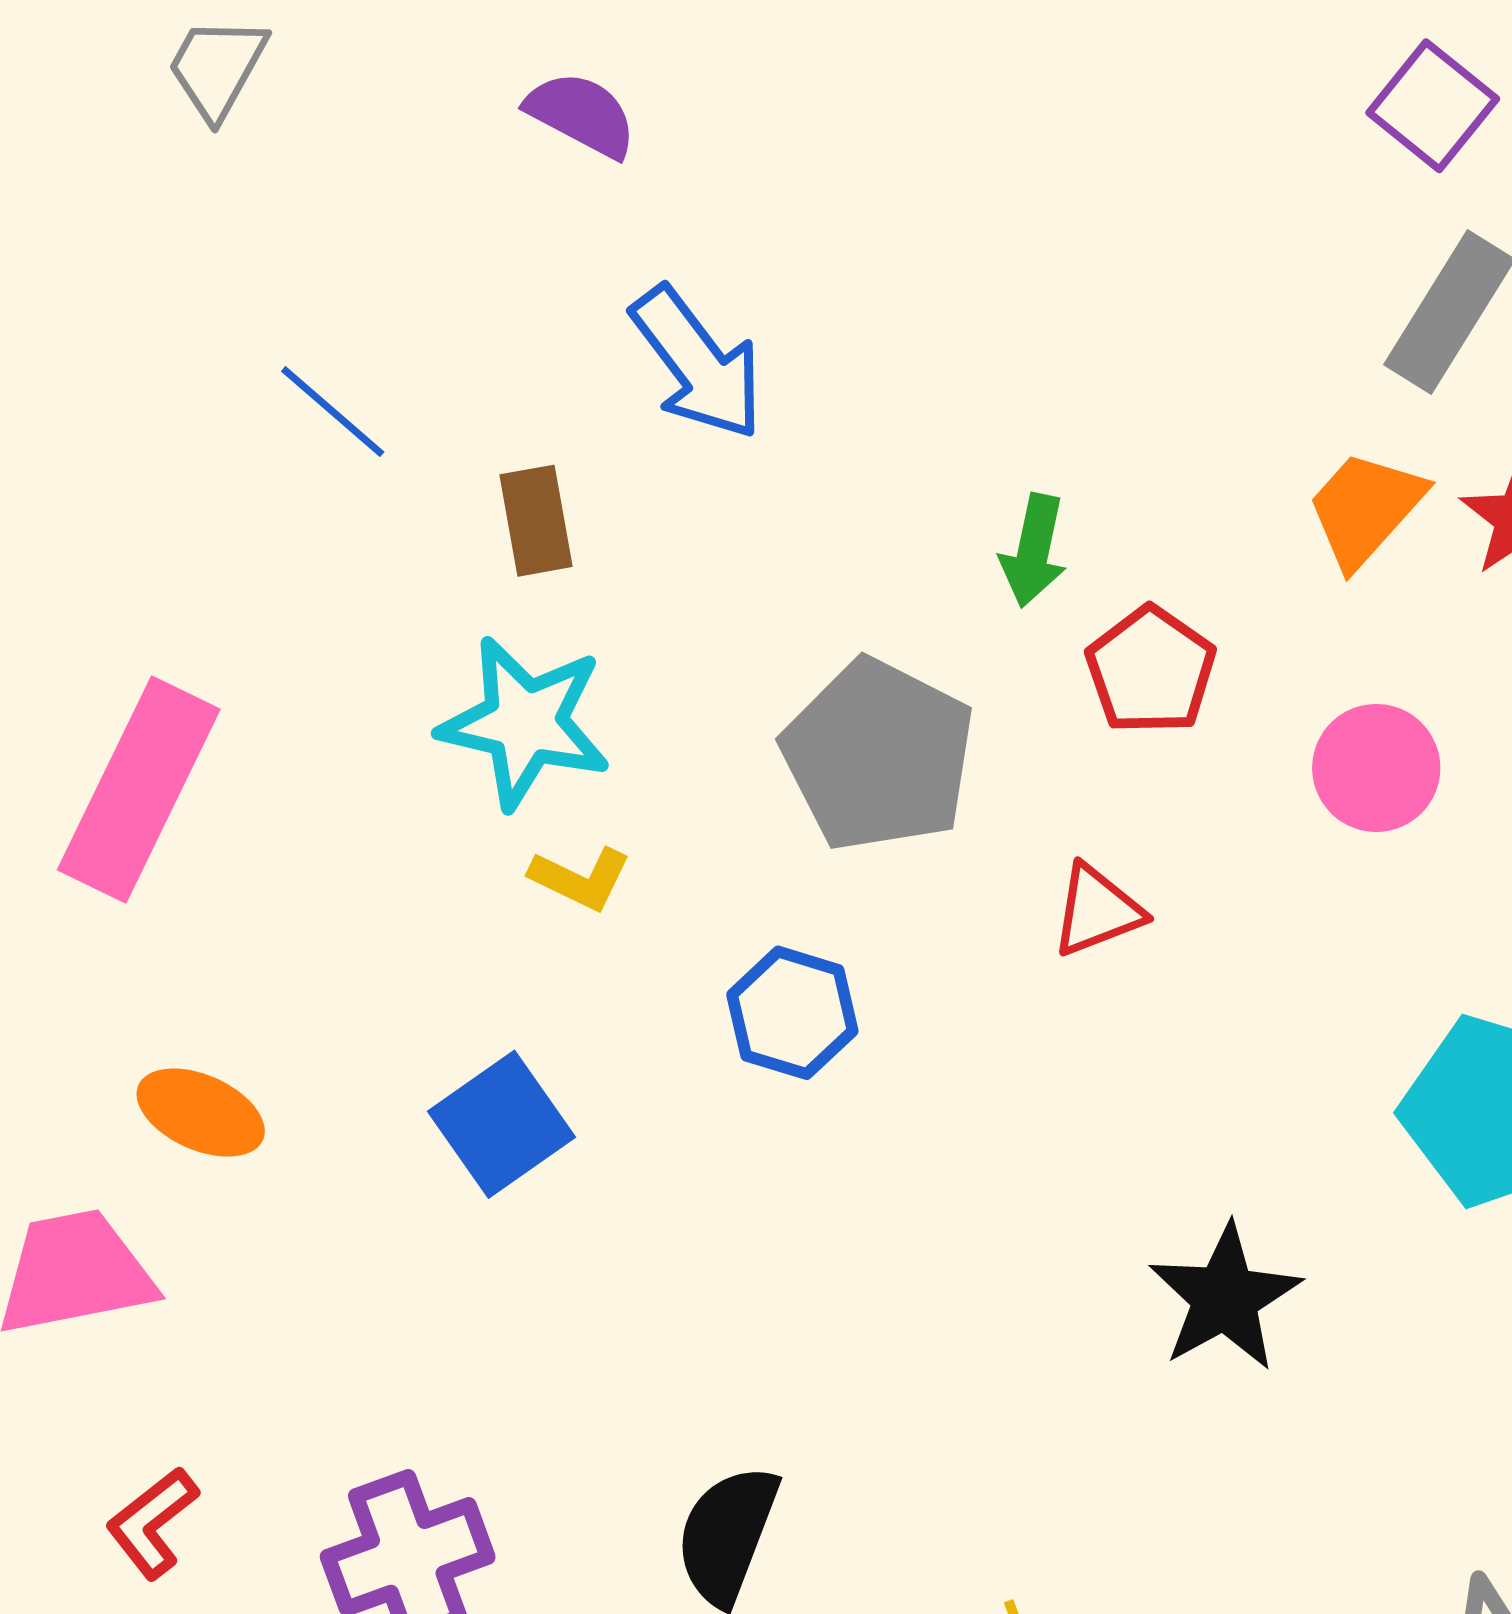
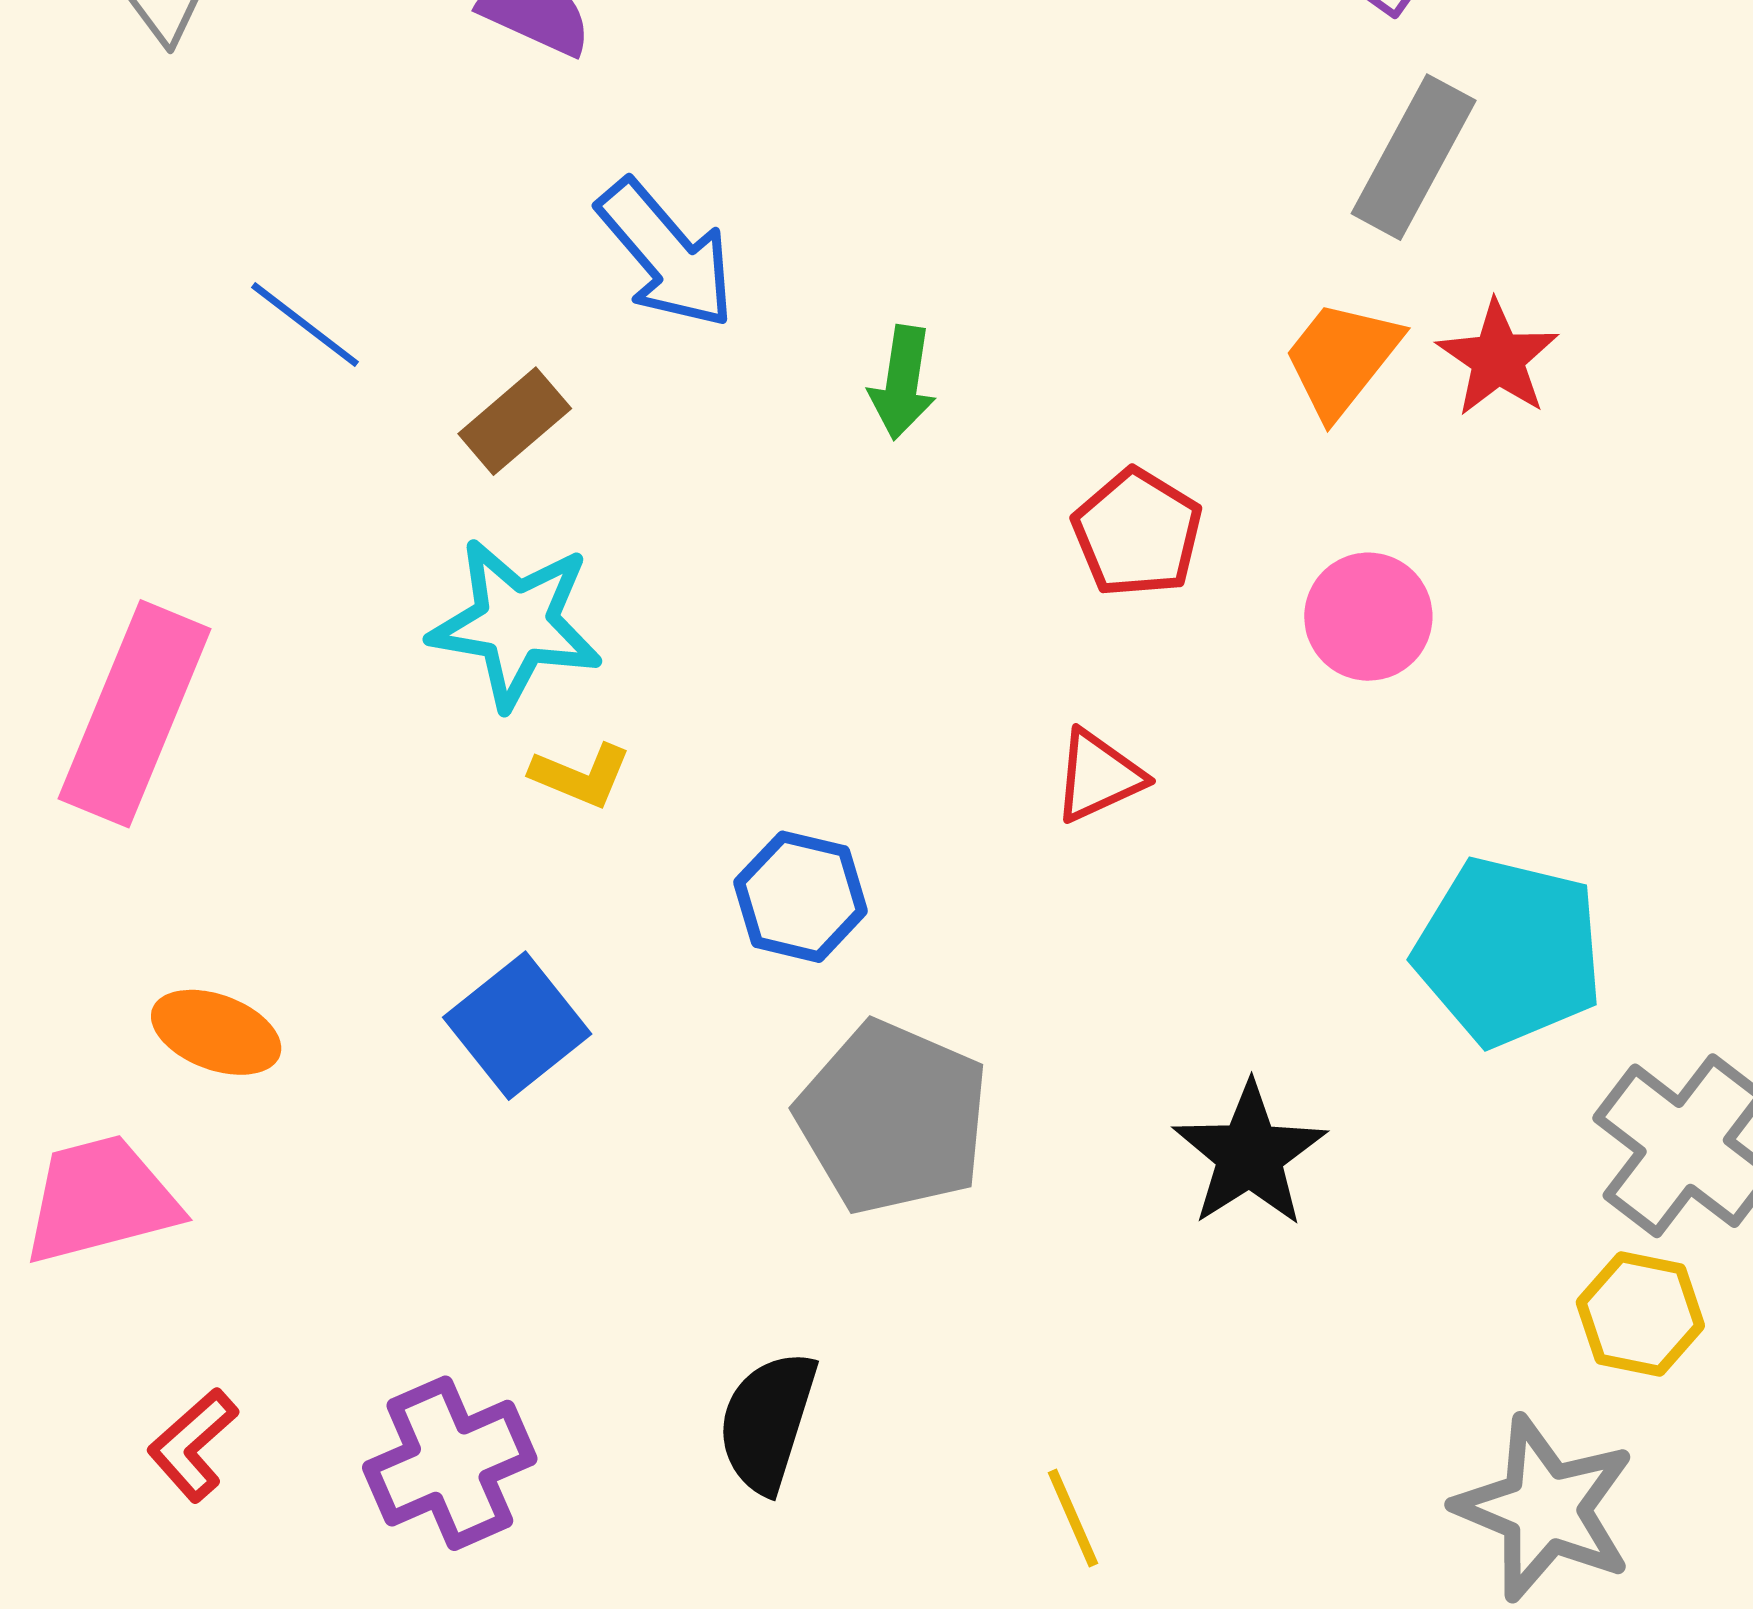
brown rectangle: (536, 521) -> (515, 421), turned 63
green arrow: (1034, 551) -> (902, 382), moved
gray pentagon: (878, 755) -> (893, 1118), moved

